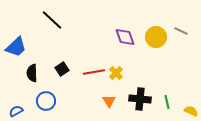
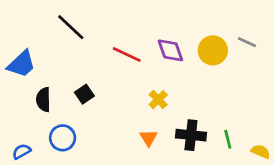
red line: (94, 72) -> (127, 54), moved, turned 35

